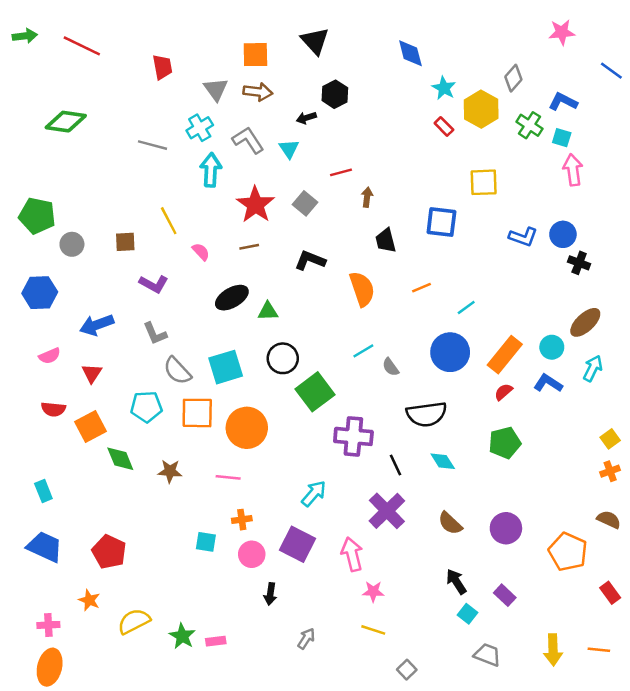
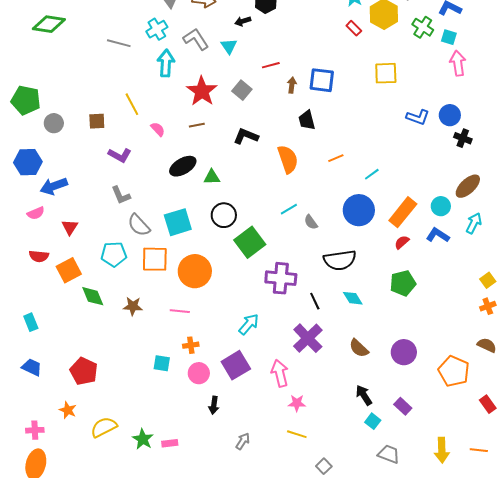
blue square: (441, 222) -> (322, 80), moved
blue arrow: (97, 325) -> (54, 186), moved
purple square: (298, 544) -> (236, 365), turned 32
blue trapezoid: (45, 547) -> (32, 367), size x0.7

